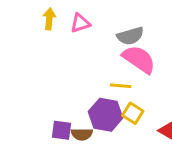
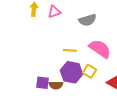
pink semicircle: (139, 59) -> (100, 49), moved
yellow line: (121, 86) -> (70, 50), moved

